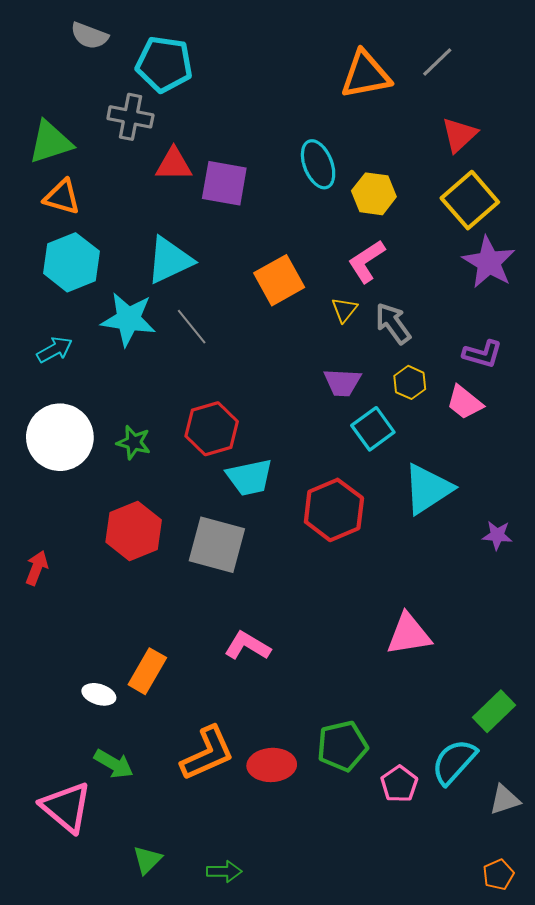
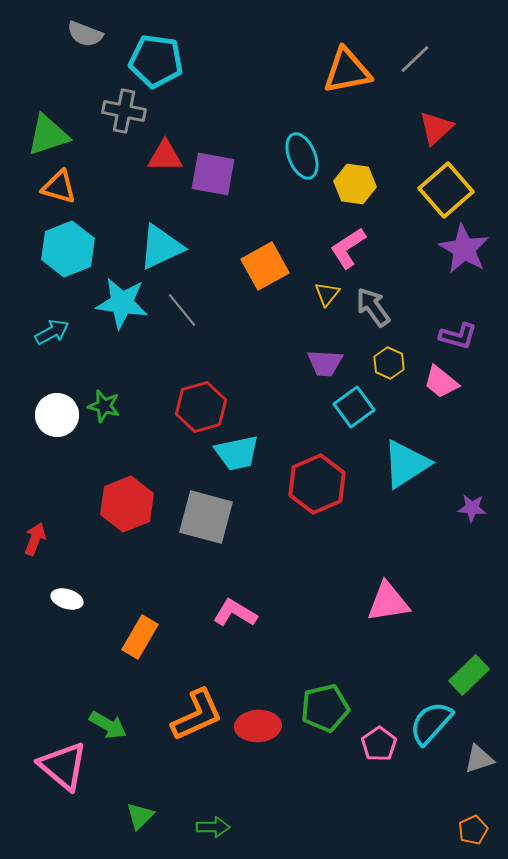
white circle: (60, 437) -> (57, 415), size x0.7
green star: (134, 442) -> (104, 406), moved
white ellipse: (99, 694) -> (67, 599), moved

